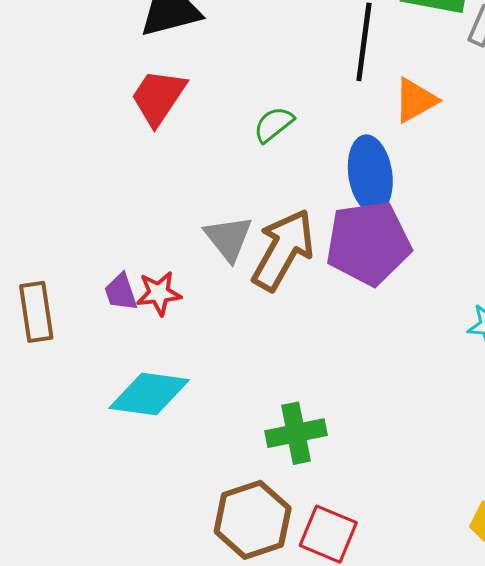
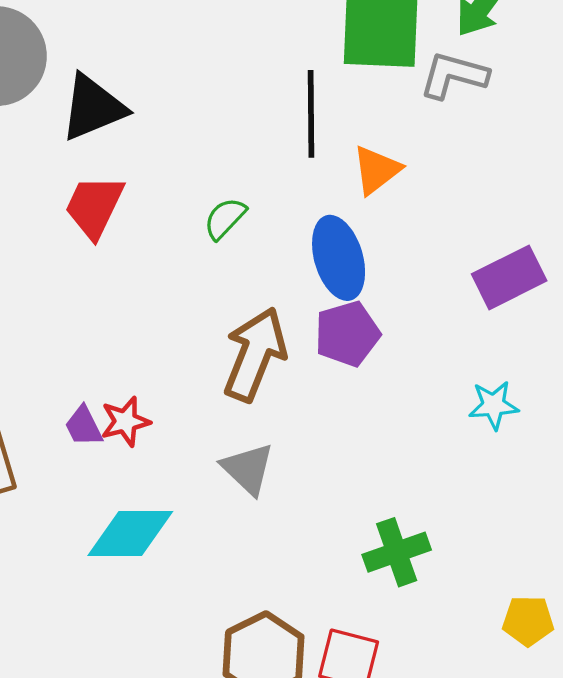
gray triangle: (228, 238) -> (248, 469), moved
purple pentagon: (368, 243) -> (347, 334), size x0.7
green cross: (296, 433) -> (397, 552), moved

